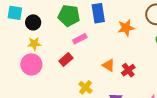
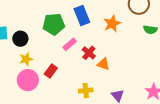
red rectangle: (66, 60) -> (51, 71), moved
red cross: (128, 70) -> (89, 53), moved
yellow cross: (86, 87) -> (86, 91), turned -32

